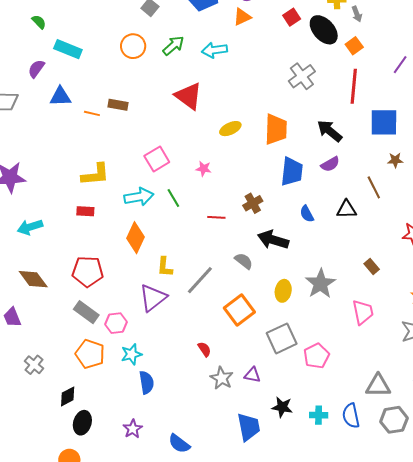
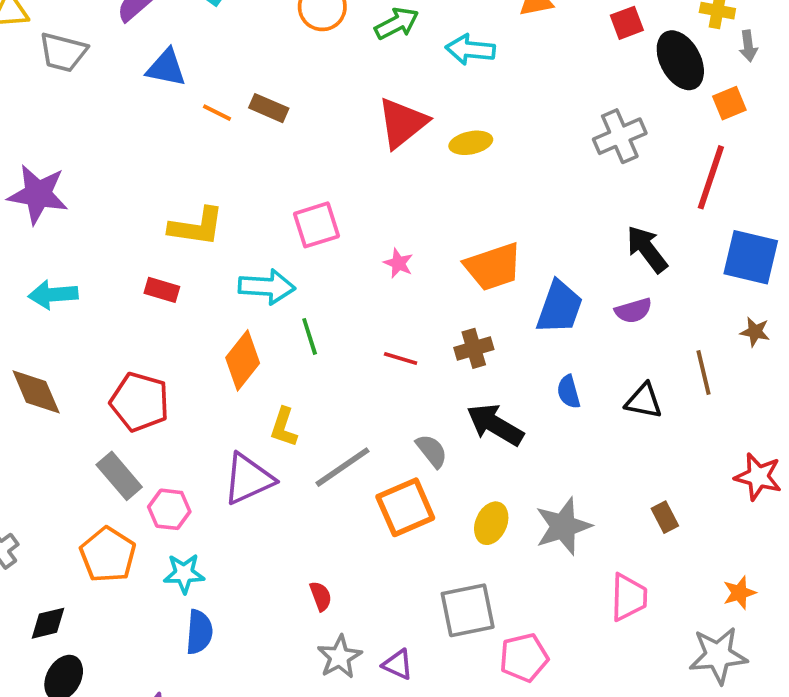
red triangle: (188, 96) -> (402, 123), turned 32
yellow ellipse: (230, 129) -> (471, 143), moved
orange trapezoid: (276, 129) -> (493, 267), moved, turned 56
green line: (173, 198) -> (310, 336), moved
orange square: (239, 310) -> (405, 507), moved

